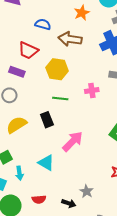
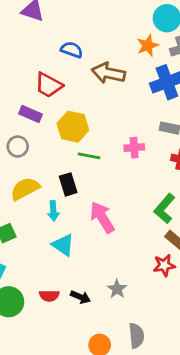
orange star: (82, 13) -> (148, 46), moved
yellow hexagon: (57, 69) -> (73, 127), moved
pink arrow: (73, 141) -> (102, 217), turned -80
cyan arrow: (20, 173) -> (53, 211), moved
black arrow: (69, 203) -> (80, 297), moved

